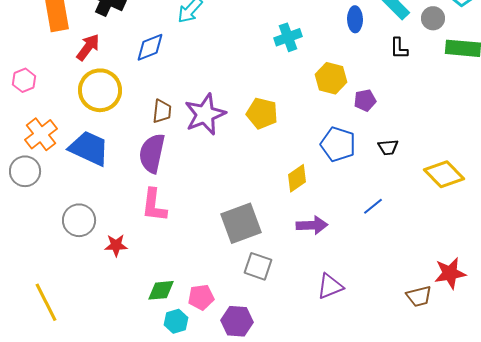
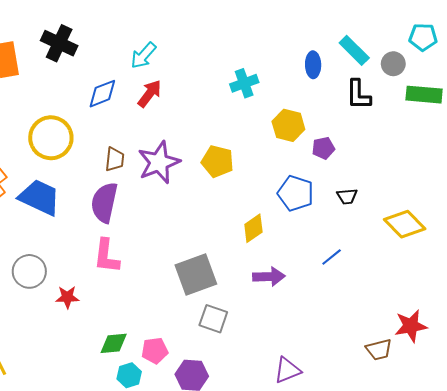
red arrow: (88, 47) -> (150, 94), moved
black L-shape: (399, 48) -> (358, 95), size x1.4
purple triangle: (330, 286) -> (287, 370), moved

